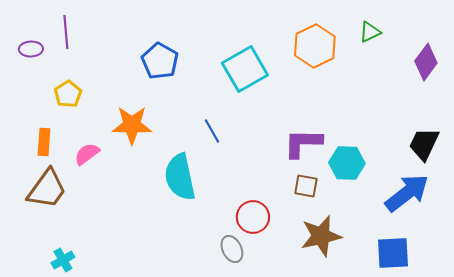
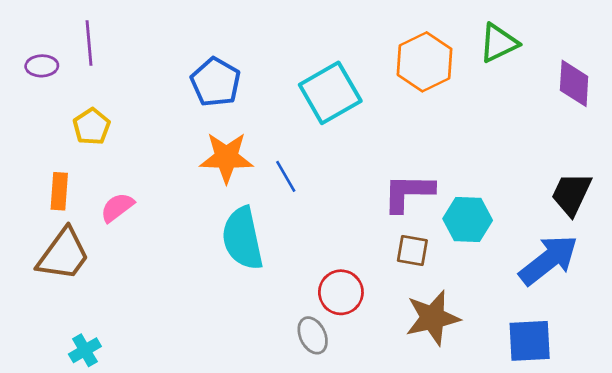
green triangle: (370, 32) -> (499, 43), size x1.4
purple diamond: (426, 62) -> (574, 83), turned -33
orange star: (132, 125) -> (226, 158), moved

